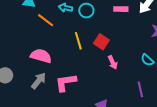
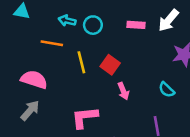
orange line: (46, 20) -> (52, 43), moved, turned -30
pink L-shape: (66, 82) -> (85, 117), moved

